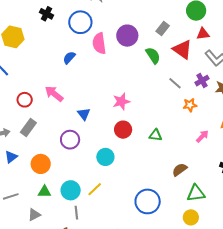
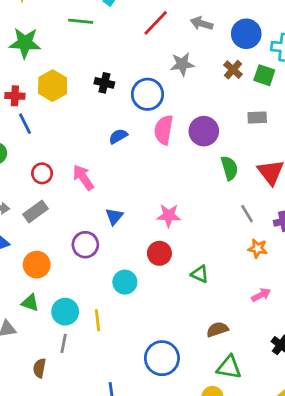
black cross: (46, 14) -> (104, 83), moved, turned -32
gray rectangle: (163, 28) -> (257, 117), moved, turned 32
yellow line: (95, 189) -> (97, 320), turned -70

